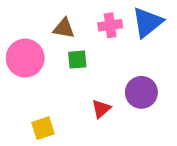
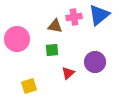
brown triangle: (64, 28) -> (55, 26), moved
green square: (77, 60) -> (52, 50), moved

